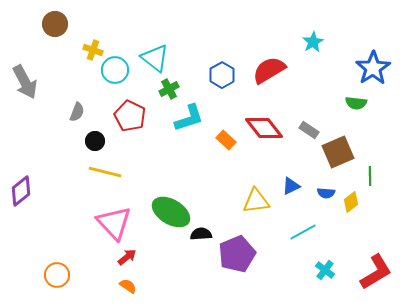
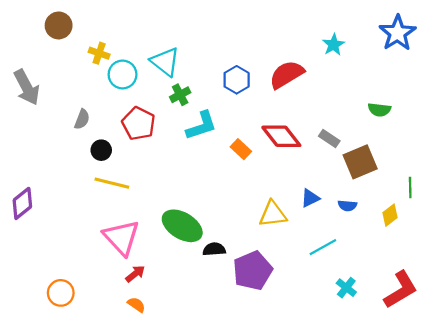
blue star: (373, 68) -> (397, 33), moved
green line: (370, 176) -> (410, 187), moved
yellow diamond: (351, 202) -> (390, 215), moved

